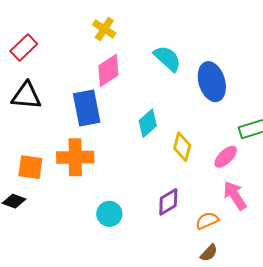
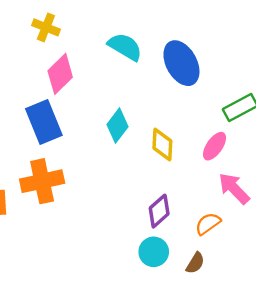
cyan circle: (109, 214) -> (154, 252), moved
brown semicircle: (209, 253) -> (195, 263), moved

